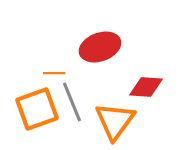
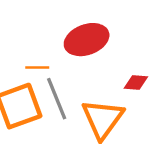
red diamond: (146, 87) -> (136, 82), size x0.7

